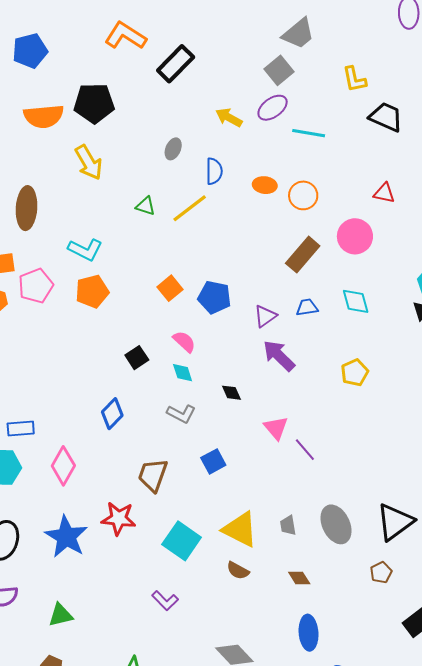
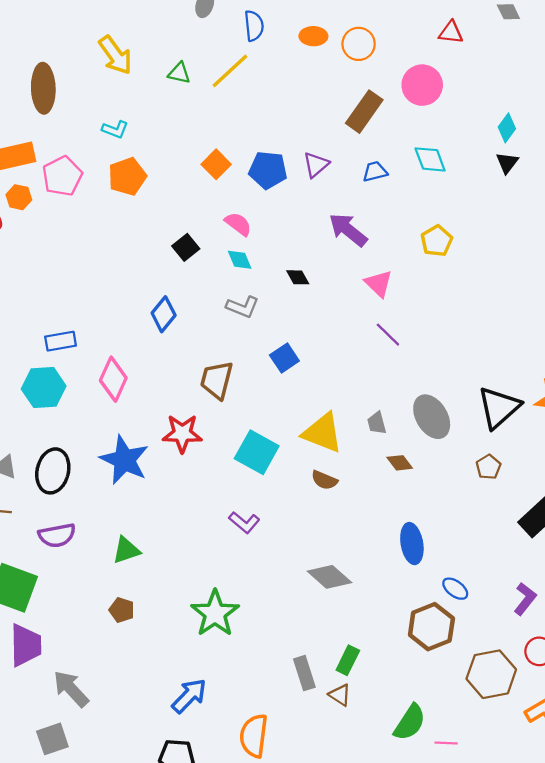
yellow arrow: (89, 162) -> (115, 55), moved
cyan L-shape: (85, 250) -> (115, 129), size x0.7
purple triangle: (265, 316) -> (316, 165), moved
pink triangle: (276, 428) -> (379, 284), moved
brown diamond: (299, 578) -> (400, 463), moved

